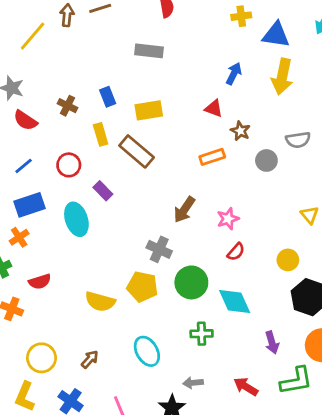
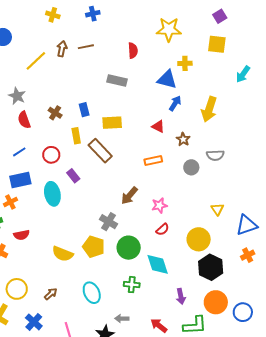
blue triangle: (276, 35) -> (167, 79), moved
red semicircle: (25, 120) -> (24, 120), turned 30
brown star: (240, 131) -> (183, 139), moved
yellow circle: (288, 260) -> (199, 239), size x1.5

